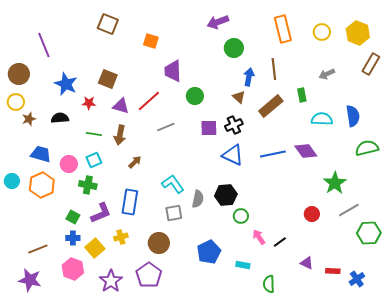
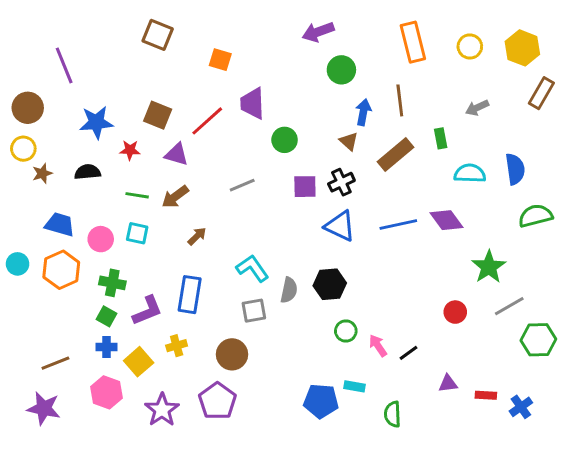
blue star: (66, 84) -> (96, 122), turned -30
red line: (149, 101) -> (207, 121), moved
brown arrow: (120, 135) -> (175, 197), turned 42
cyan square: (94, 160) -> (137, 233), turned 35
green cross: (88, 185) -> (112, 283), moved
green circle: (241, 216) -> (346, 331), moved
blue pentagon: (209, 252) -> (321, 401), moved, turned 30
purple triangle: (307, 263) -> (448, 384), turned -32

